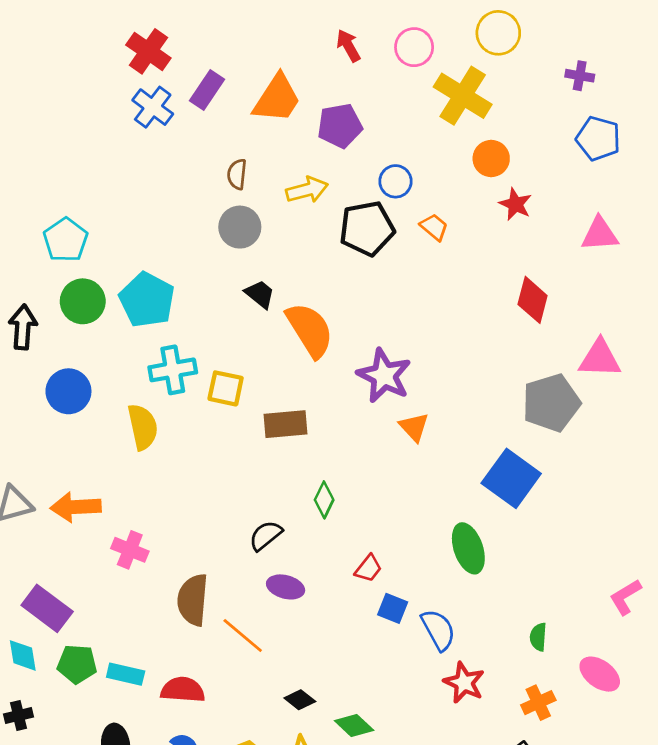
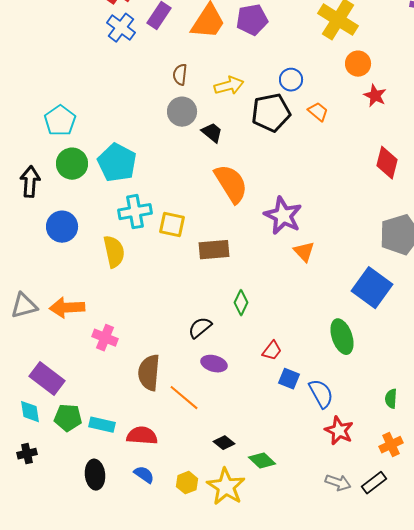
purple pentagon: (340, 126) -> (252, 20), moved
black trapezoid: (260, 294) -> (212, 133), moved

